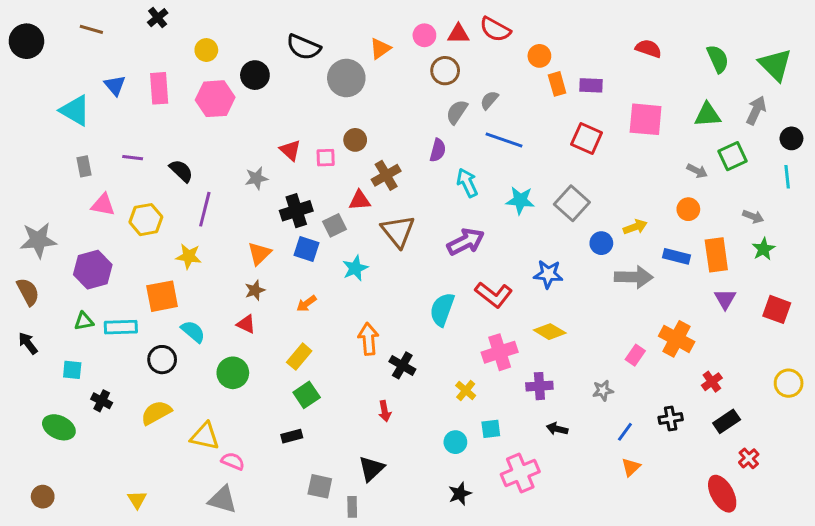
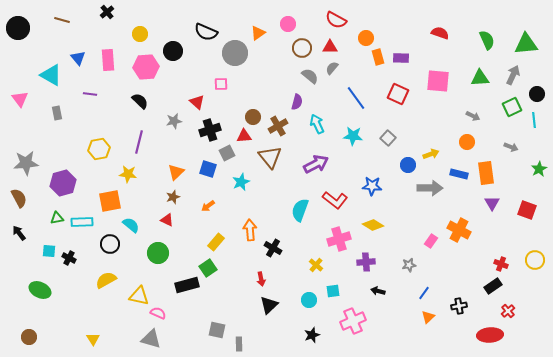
red triangle: (458, 34) -> (330, 47), moved
green triangle: (775, 65) -> (526, 44), turned -50
gray semicircle: (457, 112) -> (310, 76), turned 96
brown circle: (355, 140) -> (253, 117), moved
blue line: (504, 140) -> (356, 98), moved, turned 35
green square: (733, 156) -> (512, 107), moved
purple line: (133, 158) -> (90, 94), moved
pink square: (326, 158) -> (221, 84), moved
black semicircle: (181, 171) -> (140, 101), moved
brown cross: (386, 175) -> (278, 126), moved
gray square: (572, 203) -> (388, 138), size x0.7
pink triangle: (103, 205) -> (20, 99), moved, turned 42
black cross: (296, 211) -> (210, 130), moved
green star: (763, 249) -> (539, 169), moved
yellow rectangle: (299, 357) -> (216, 242), moved
red cross: (712, 382) -> (501, 264), moved, turned -32
black cross: (102, 401) -> (69, 258), moved
black cross: (671, 419) -> (459, 306), moved
black rectangle: (292, 436) -> (187, 285), moved, size x1.6
black triangle: (371, 469) -> (269, 305), moved
red ellipse: (722, 494) -> (490, 335), turned -65

